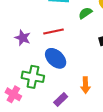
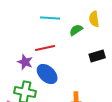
purple star: (23, 38) -> (25, 62), moved

